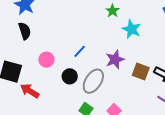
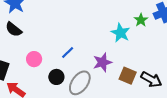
green star: (113, 11) -> (141, 20), moved
black semicircle: (25, 31) -> (14, 29), turned 144

